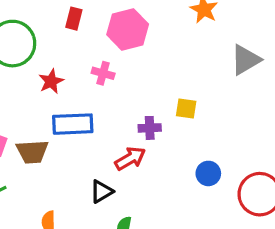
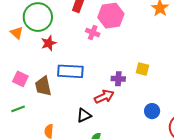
pink cross: (103, 73) -> (93, 33), moved
red star: (51, 81) -> (49, 43), moved
brown trapezoid: (32, 152) -> (43, 86), turned 75

